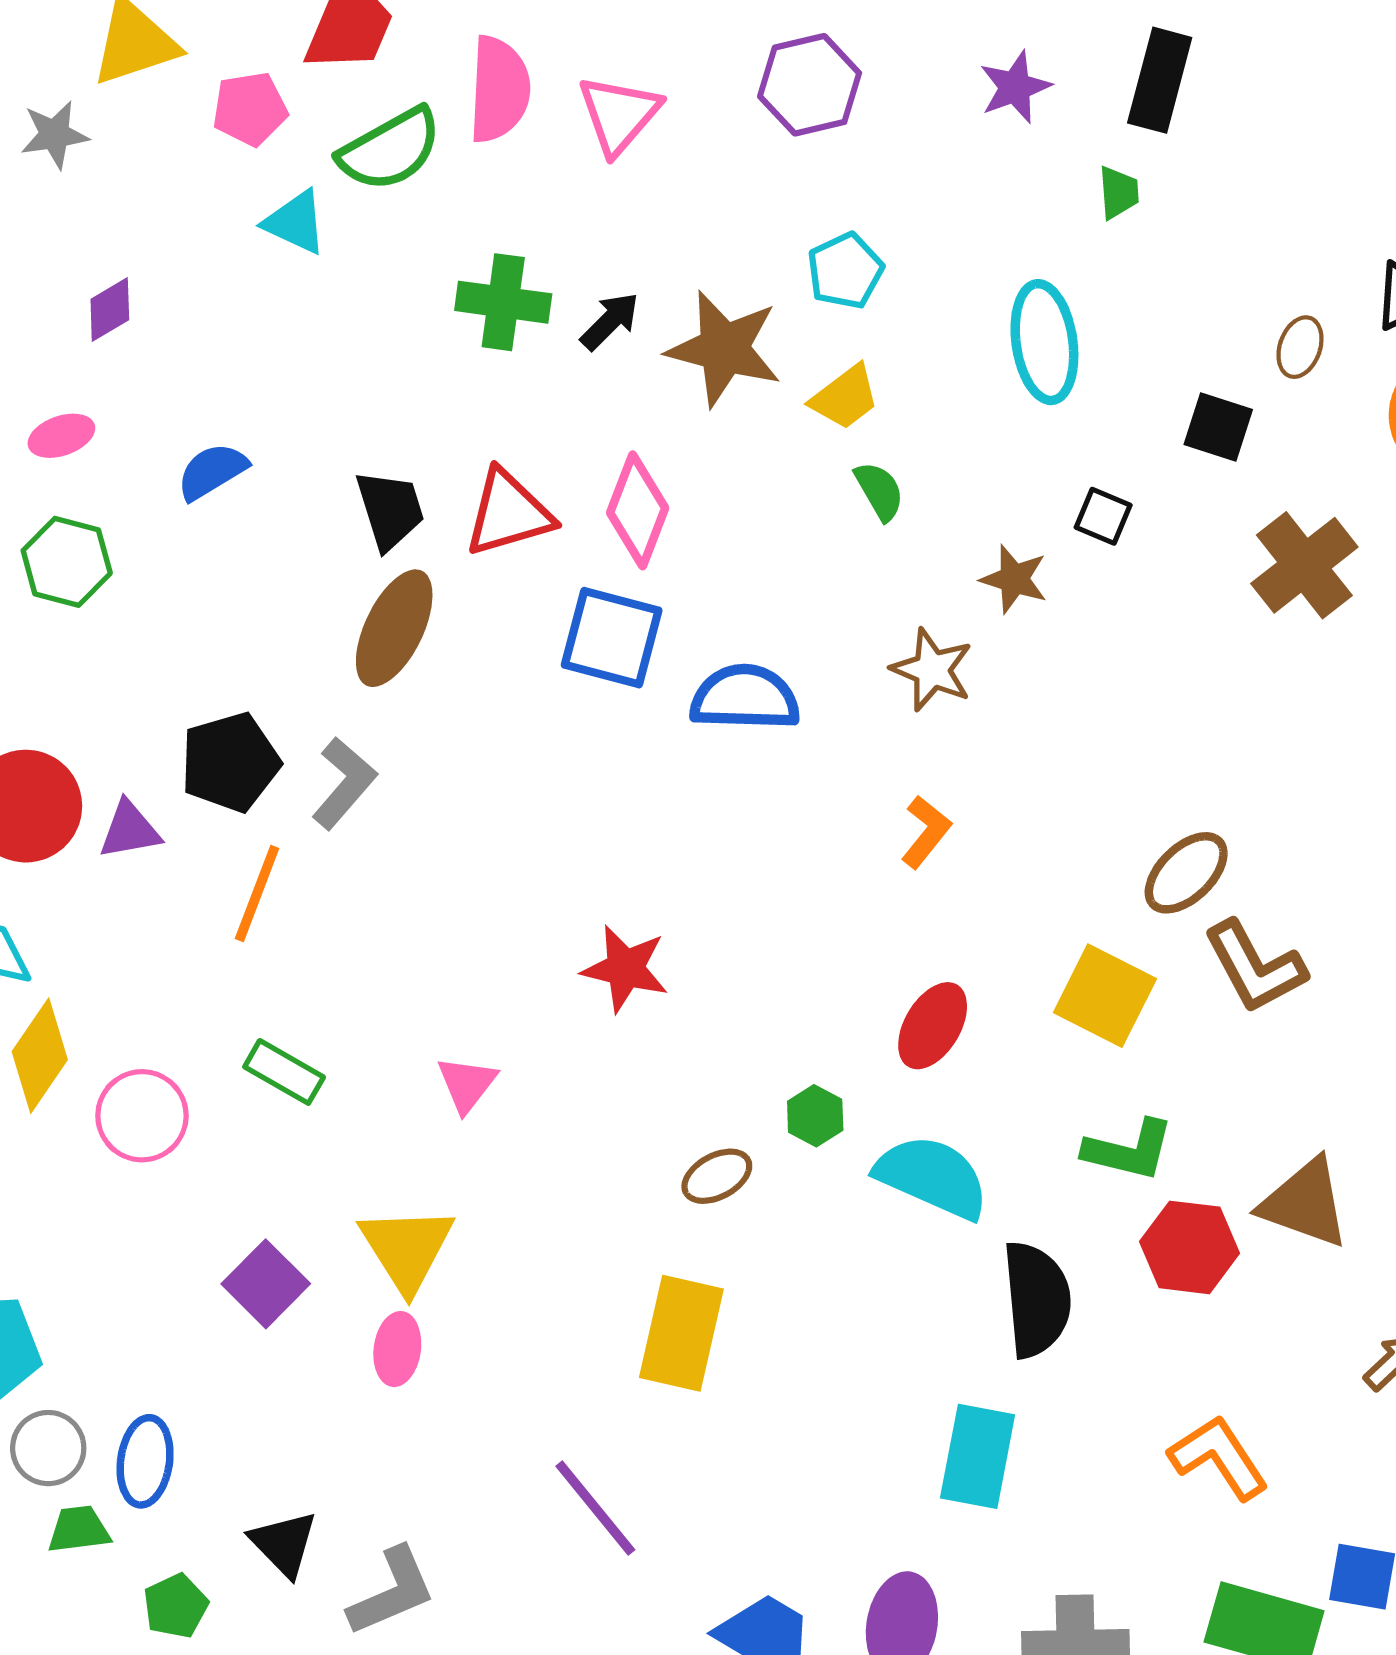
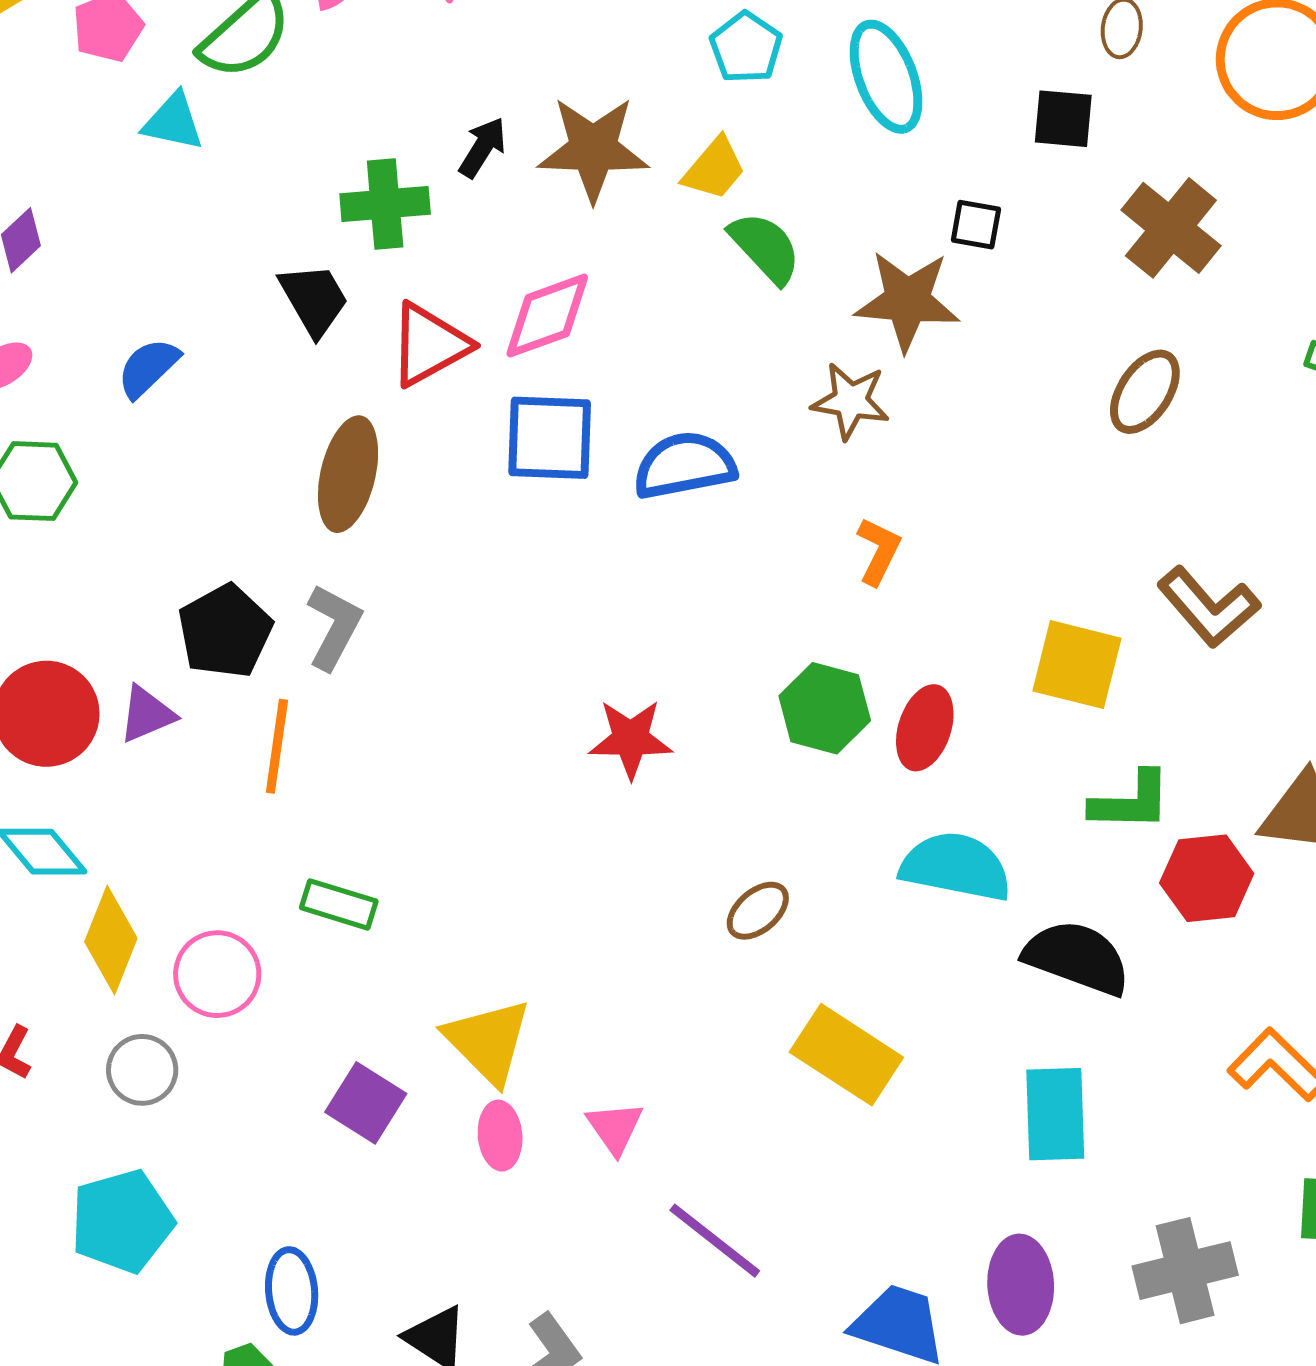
cyan pentagon: (845, 271) -> (746, 48), moved
green cross: (503, 302) -> (385, 204), moved
green semicircle: (879, 491) -> (765, 248), size x1.4
black trapezoid: (390, 510) -> (314, 299), moved
pink diamond: (638, 510) -> (547, 316), turned 62
brown star: (1014, 579) -> (907, 301), size x1.6
brown ellipse: (1186, 873) -> (1145, 392), moved
pink triangle: (467, 1084) -> (615, 1128), moved
green hexagon: (815, 1116) -> (825, 708), moved, size x1.6
black semicircle: (1037, 1299) -> (1077, 958), turned -52
yellow rectangle: (681, 1333) -> (846, 1055), moved, turned -57
gray circle: (48, 1448) -> (142, 1070), moved

